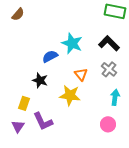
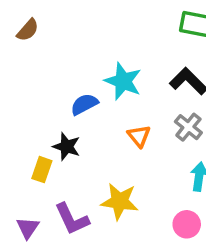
yellow star: (70, 95) -> (120, 201), moved
yellow rectangle: (24, 103) -> (42, 170), moved

